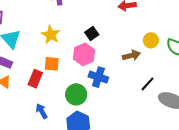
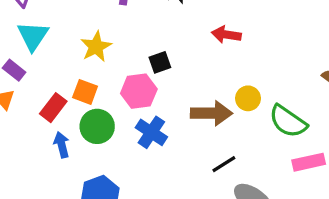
brown arrow: (131, 55) -> (211, 113), size x1.4
green circle: (76, 94) -> (97, 126), moved
blue arrow: (42, 111) -> (62, 145), moved

